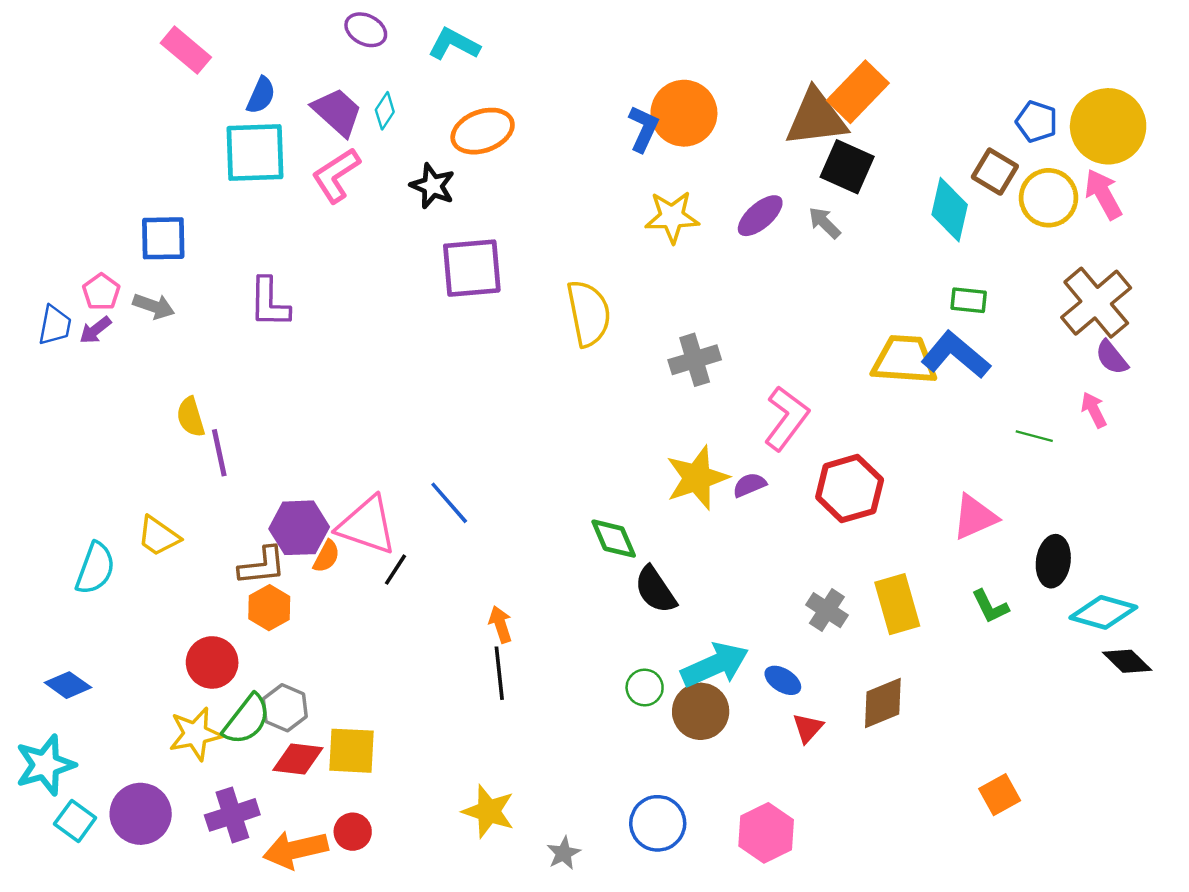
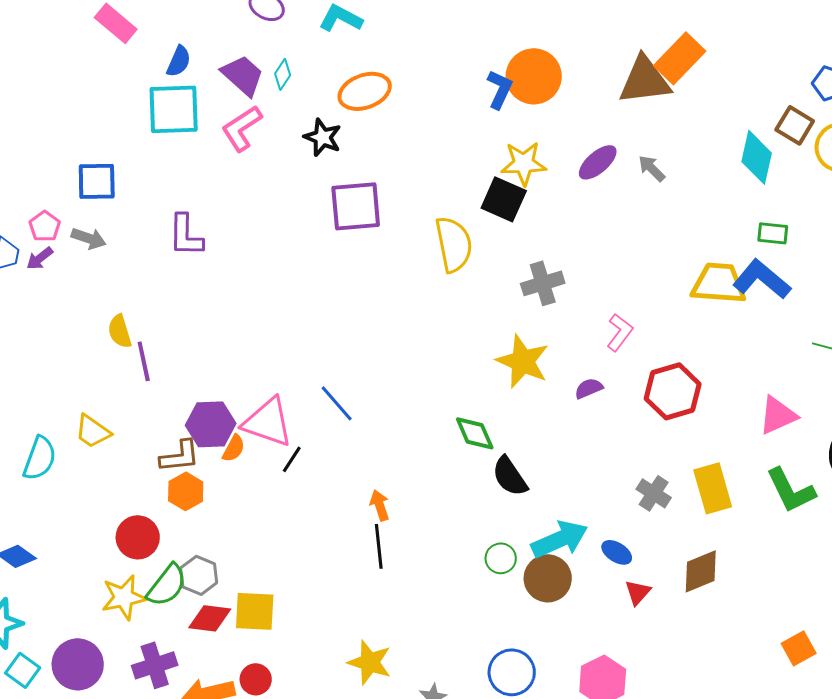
black square: (847, 167) -> (504, 199), moved
pink L-shape: (786, 418) -> (620, 332), size x0.7
yellow star: (697, 478) -> (523, 361), moved, turned -30
green L-shape: (990, 606) -> (791, 490), size x1.6

